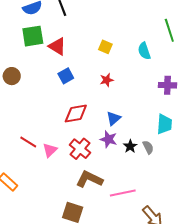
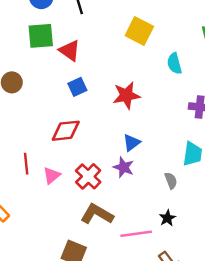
yellow square: (105, 47) -> (139, 31), moved, size x1.6
red star: (107, 80) -> (126, 95), size x1.6
red diamond: (76, 113) -> (66, 131), moved
red line: (28, 142) -> (26, 164), turned 48
black star: (130, 146) -> (167, 218), moved

